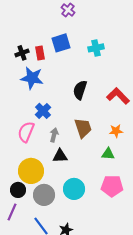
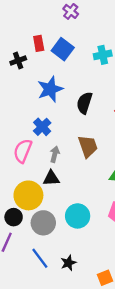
blue square: (61, 43) -> (63, 49), turned -36
red rectangle: (40, 53) -> (39, 43), moved
blue star: (32, 78) -> (50, 89), moved, turned -30
black triangle: (60, 156) -> (51, 178), moved

